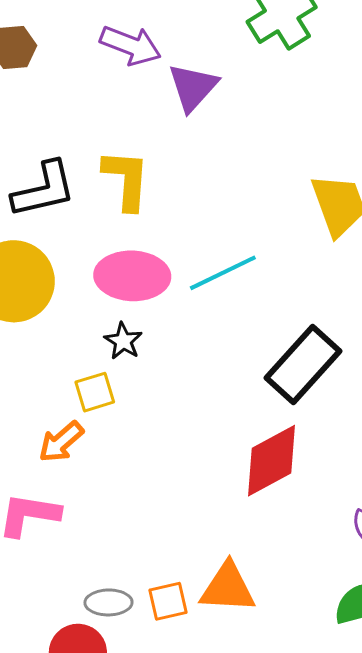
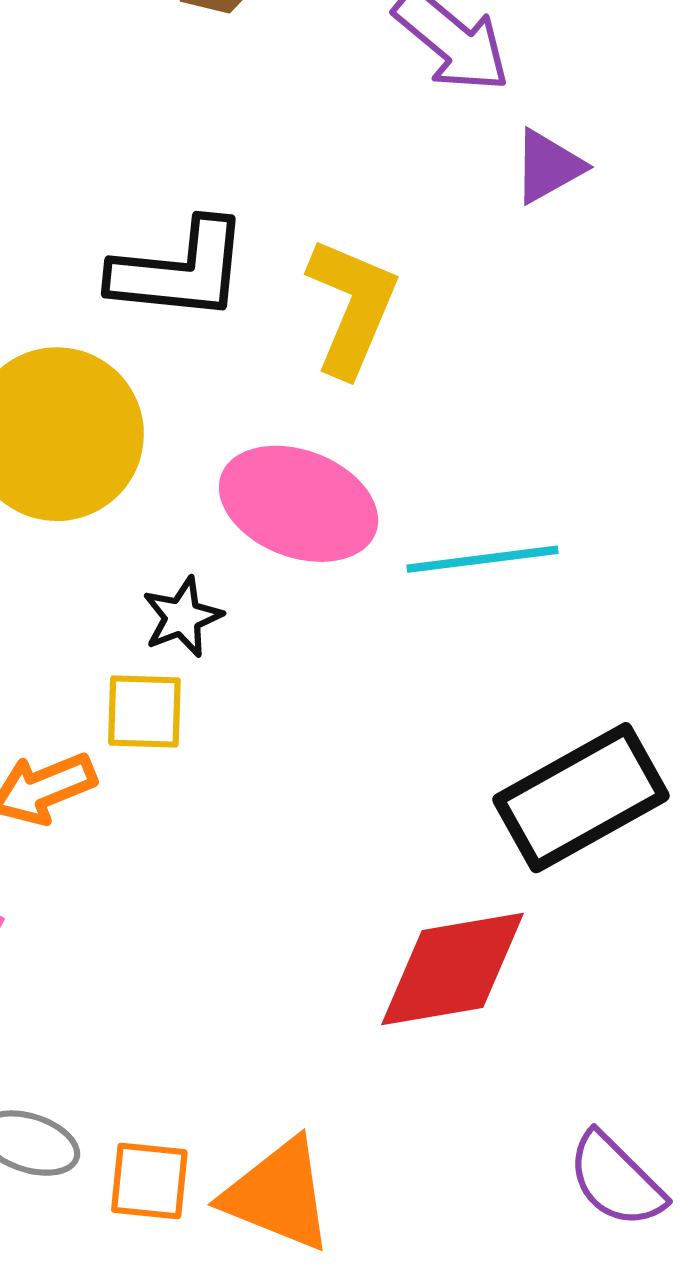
purple triangle: (193, 87) -> (548, 166), size x0.7
black star: (123, 341) -> (182, 617), moved

